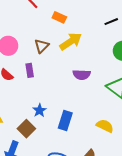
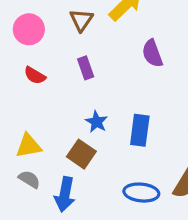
purple rectangle: (30, 70) -> (86, 68), moved
purple semicircle: (82, 75) -> (152, 53), turned 78

